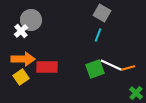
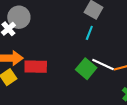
green square: (95, 69) -> (86, 69), turned -30

